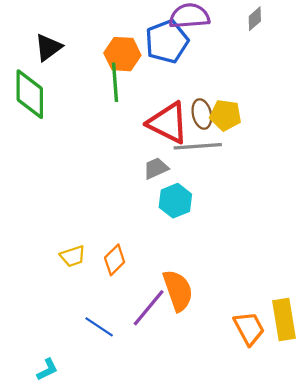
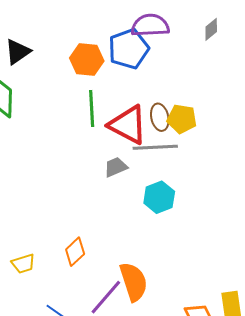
green line: (115, 82) -> (92, 108), moved
cyan hexagon: (175, 201) -> (159, 197), moved
yellow trapezoid: (73, 256) -> (23, 264), moved

